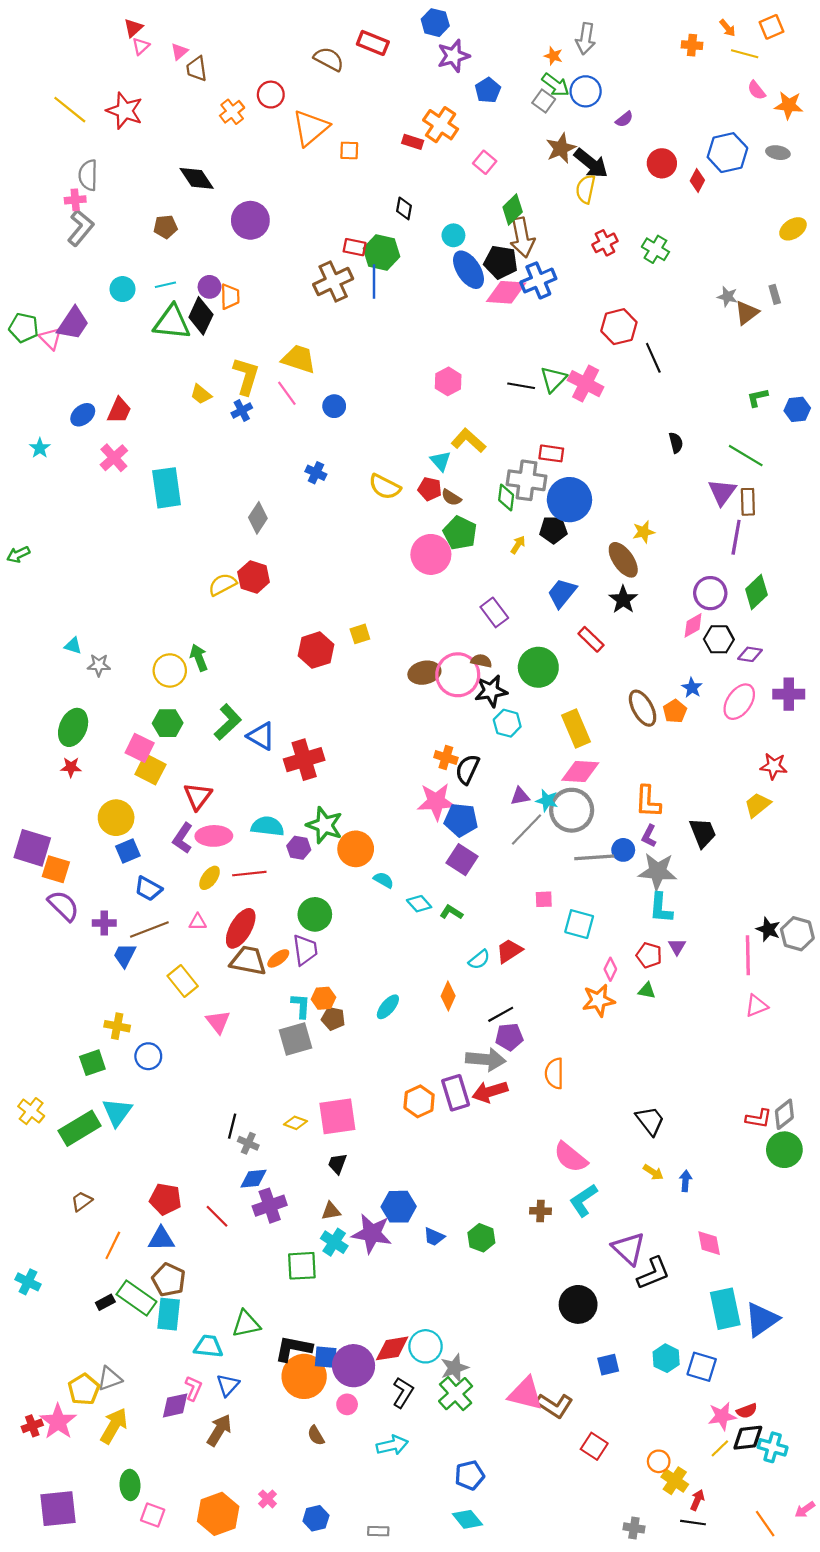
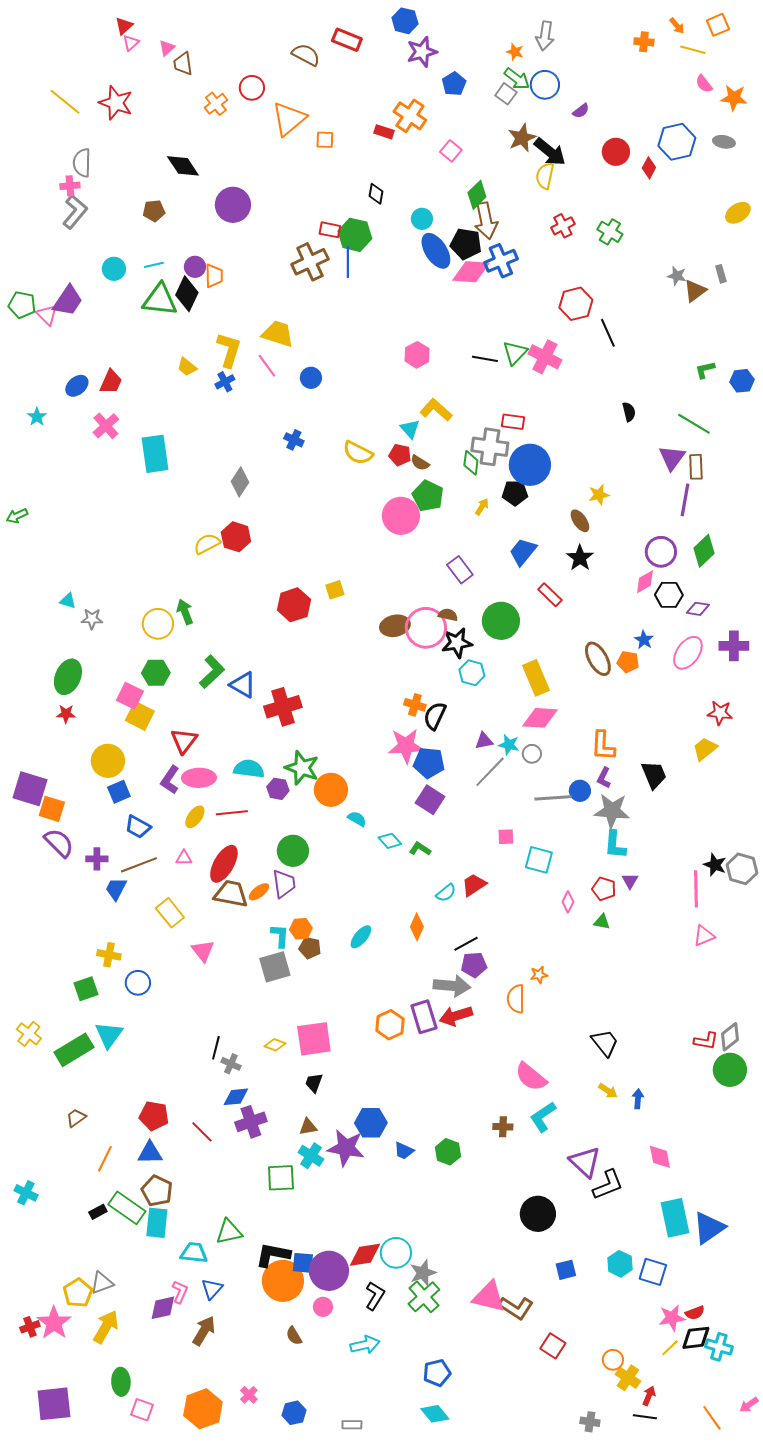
brown ellipse: (623, 560) -> (580, 521), size x0.7
orange pentagon: (675, 711) -> (628, 662), turned -30
gray circle: (572, 810) -> (532, 754), size x0.5
orange star: (598, 1000) -> (539, 975), moved, size x0.6

